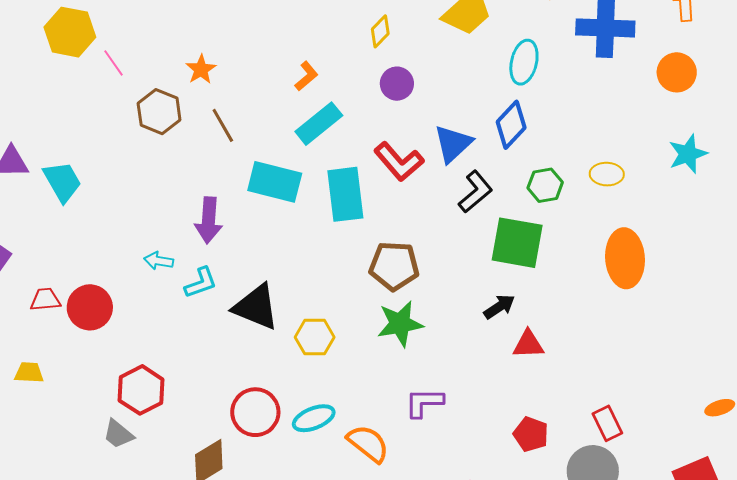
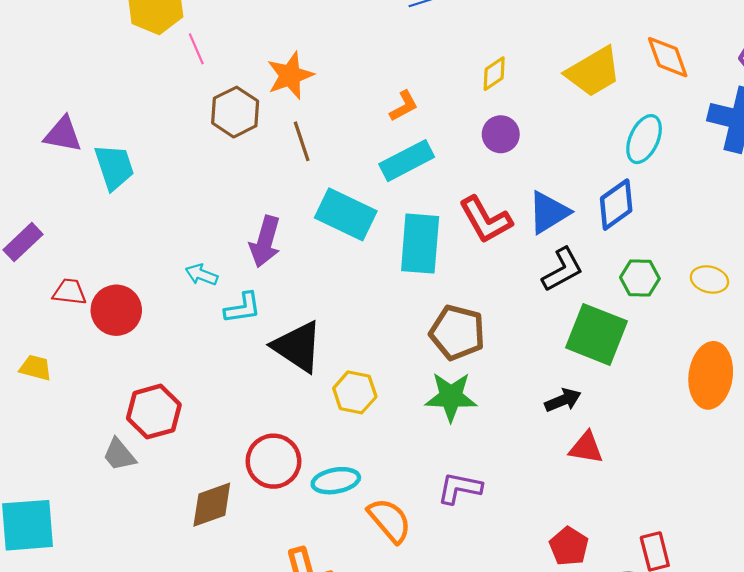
orange star: (201, 69) -> (290, 75), size x1.4

